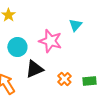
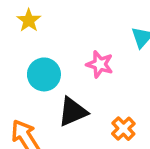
pink star: (50, 41) -> (100, 64), size x0.7

